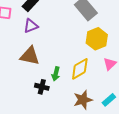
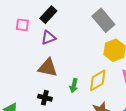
black cross: (42, 87) -> (45, 98), moved

